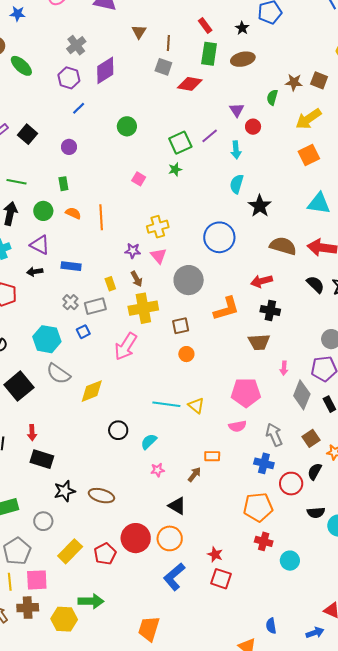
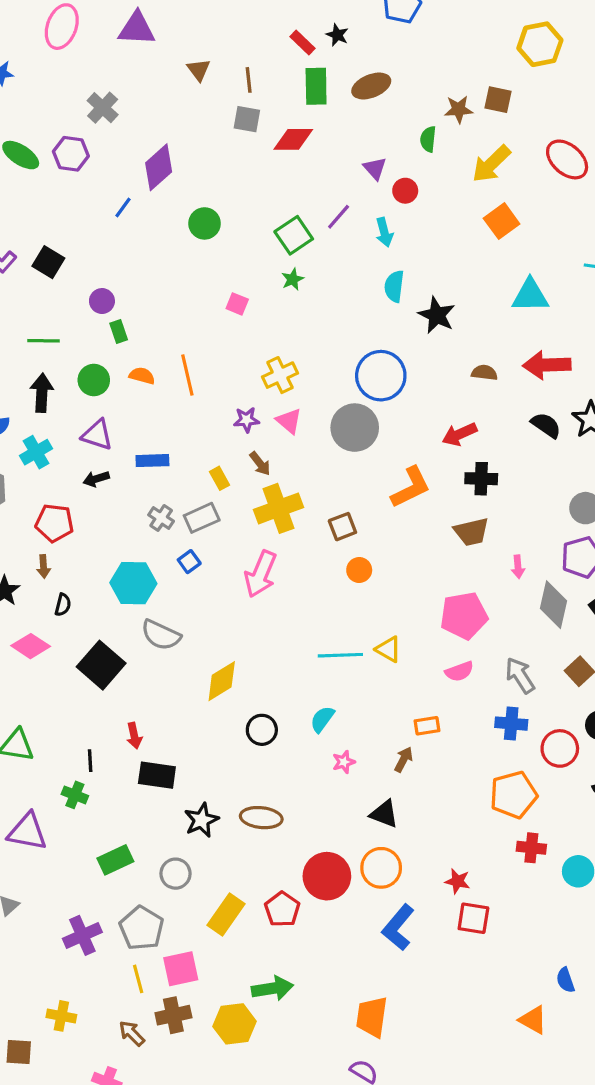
black star: (242, 28) -> (337, 35), moved
purple diamond: (105, 70) -> (159, 167), moved
purple hexagon: (69, 78) -> (71, 154), moved
purple circle: (69, 147) -> (102, 301), moved
brown semicircle: (283, 246) -> (484, 373), size x0.6
gray circle: (189, 280) -> (355, 428), moved
yellow diamond: (92, 391) -> (222, 681), moved
black circle: (118, 430) -> (262, 730), moved

